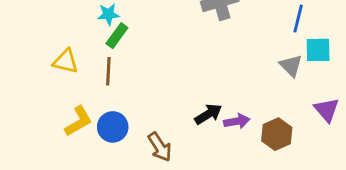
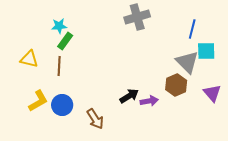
gray triangle: (291, 66) -> (187, 62), size x1.4
brown hexagon: (277, 134) -> (176, 85), moved

